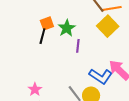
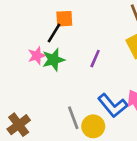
green star: (67, 28) -> (54, 60), moved
pink star: (35, 89) -> (37, 56), moved

